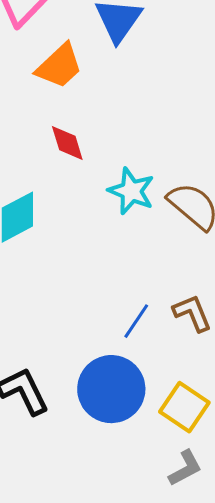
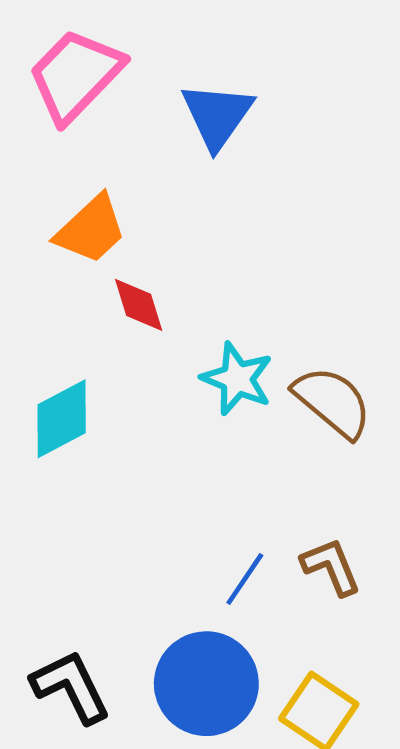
orange trapezoid: (59, 66) -> (91, 229), moved

